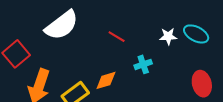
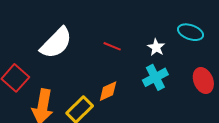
white star: (168, 36) -> (156, 47), moved, turned -30
cyan cross: (143, 64) -> (155, 77), moved, size x1.4

